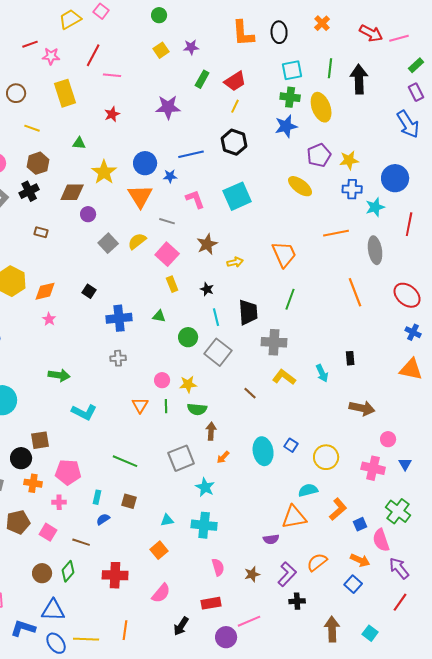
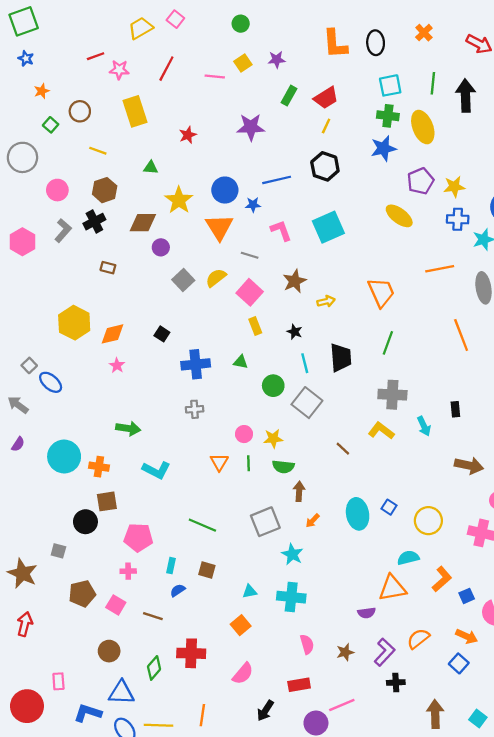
pink line: (112, 75) -> (215, 76), moved
gray cross: (274, 342) -> (392, 395), moved
orange cross: (33, 483) -> (99, 467), moved
green diamond: (68, 571) -> (154, 668), moved

